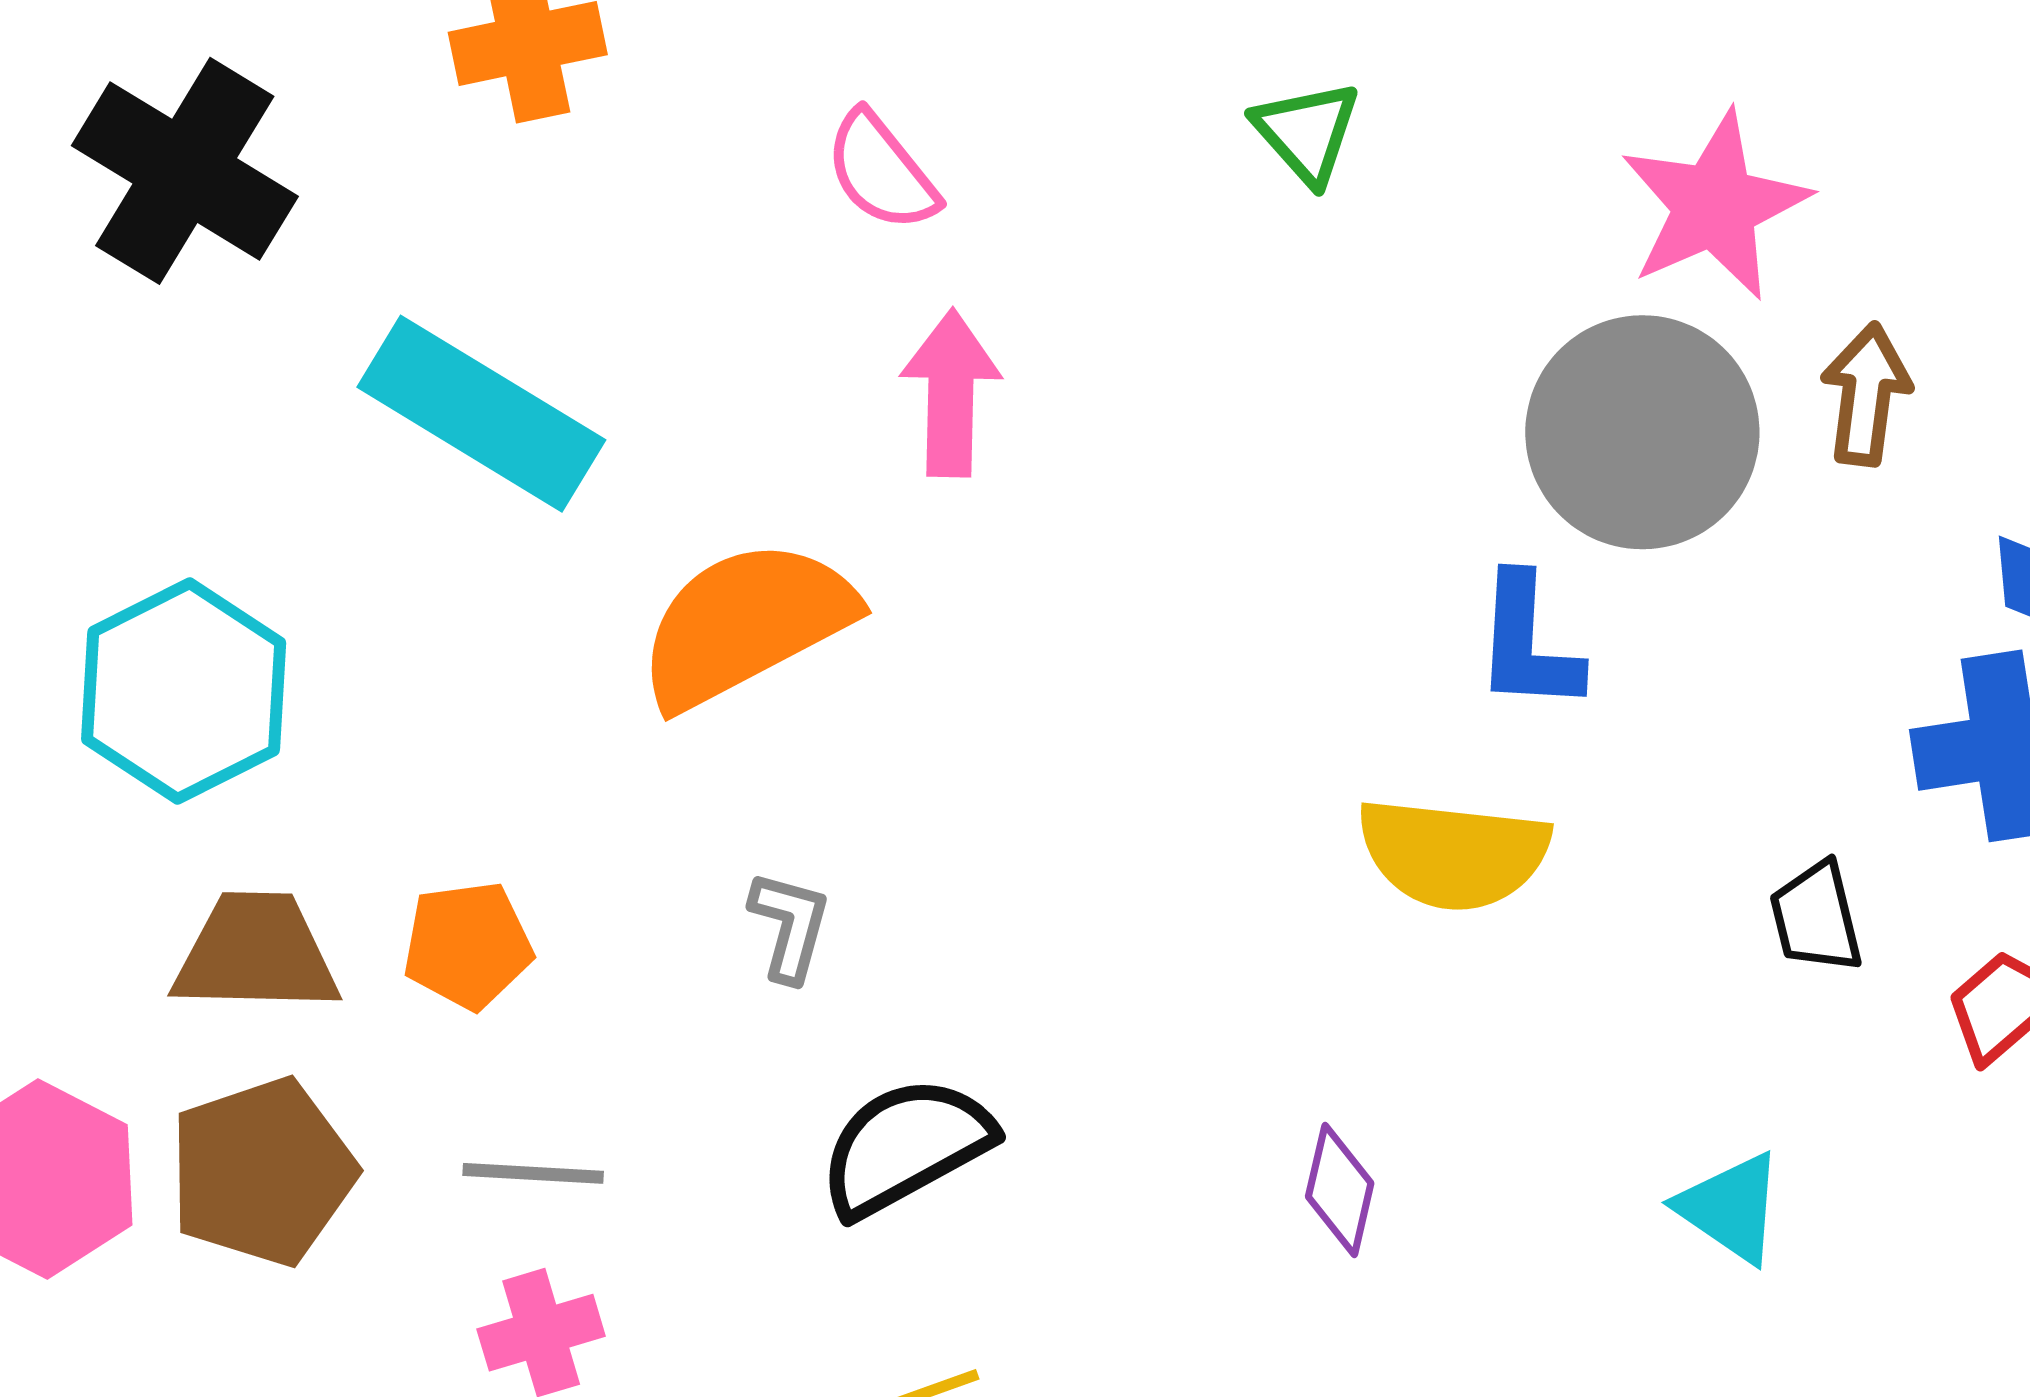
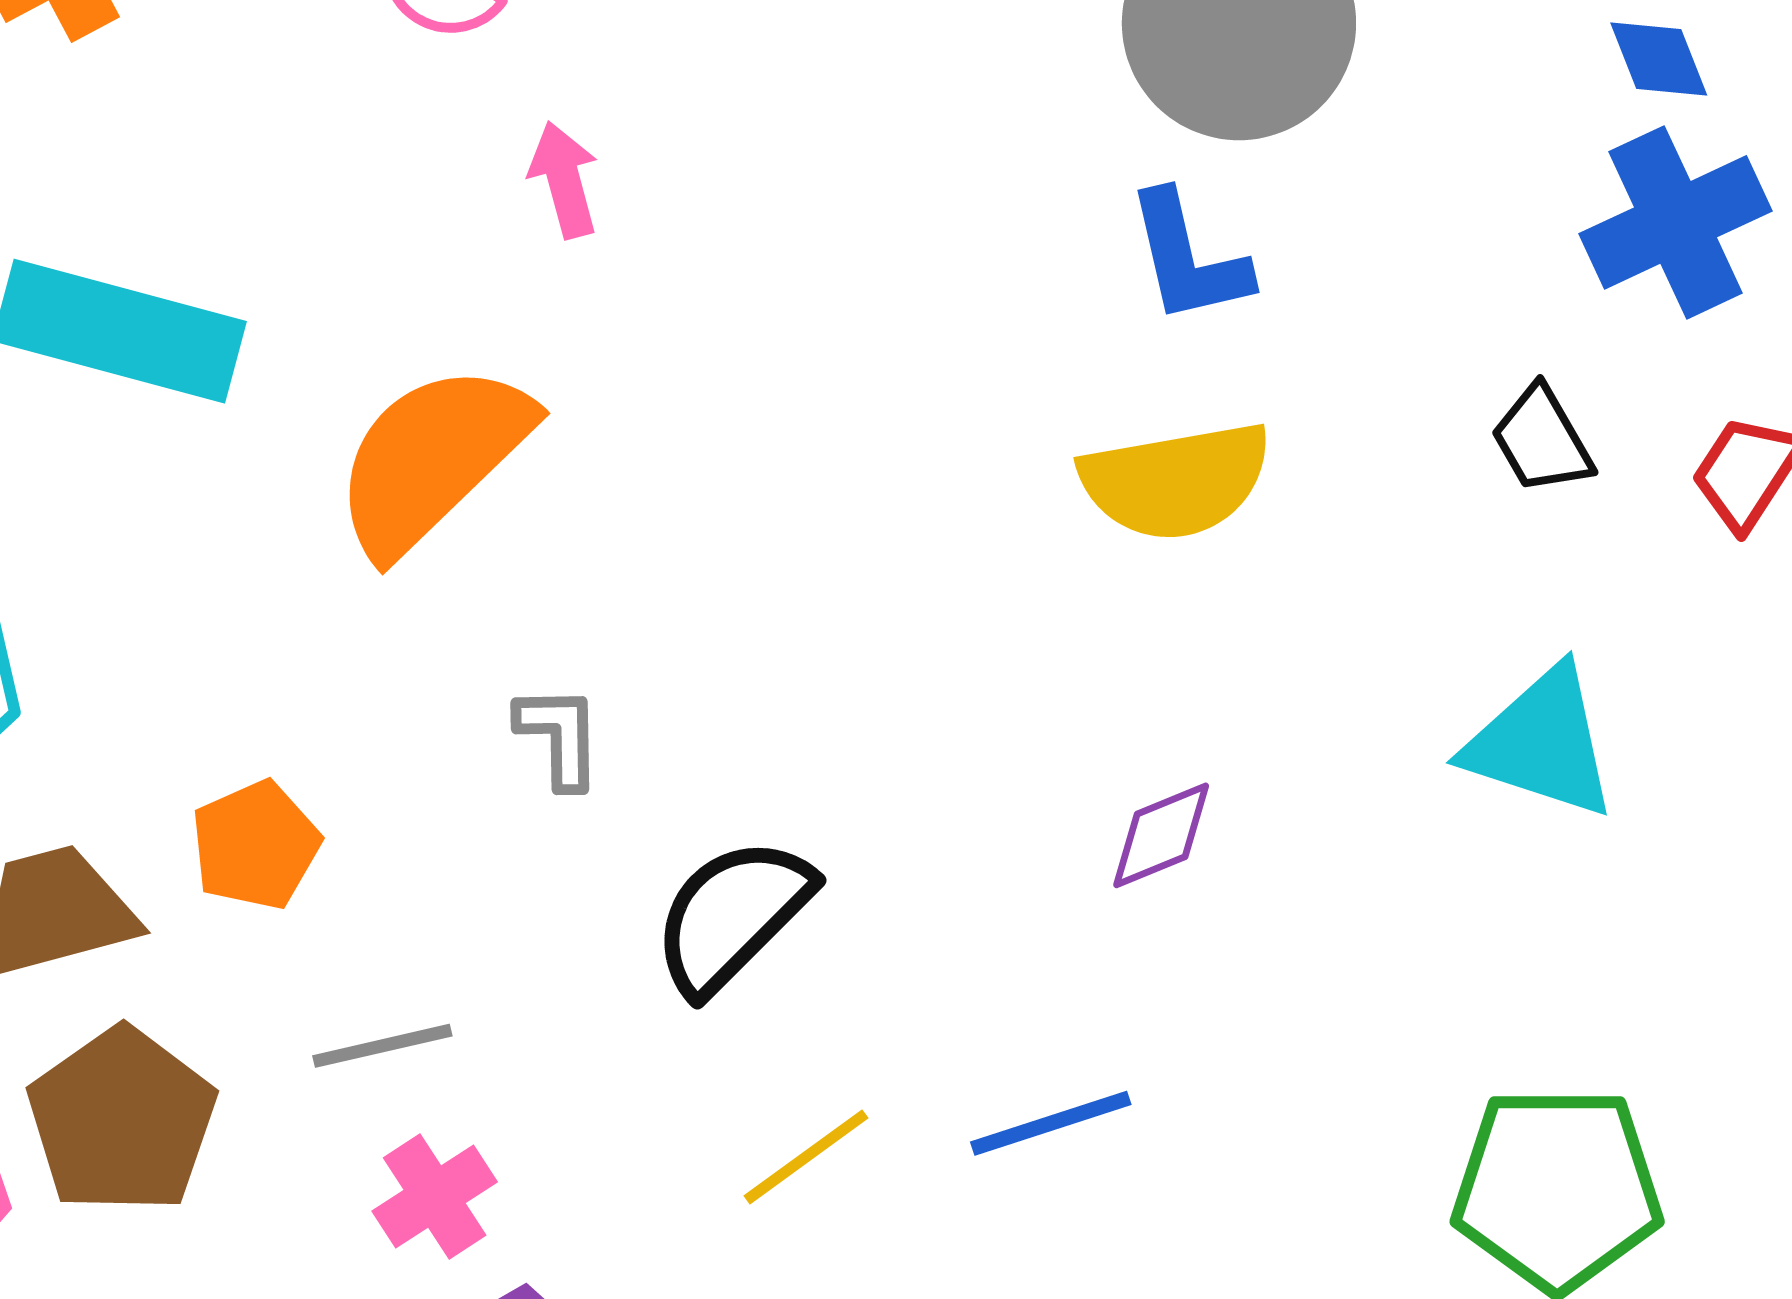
pink arrow: (951, 393) -> (564, 180), size x0.7
purple diamond: (1340, 1190) -> (1161, 835), turned 71
cyan triangle: (1731, 1208) -> (1541, 743), size x1.4

